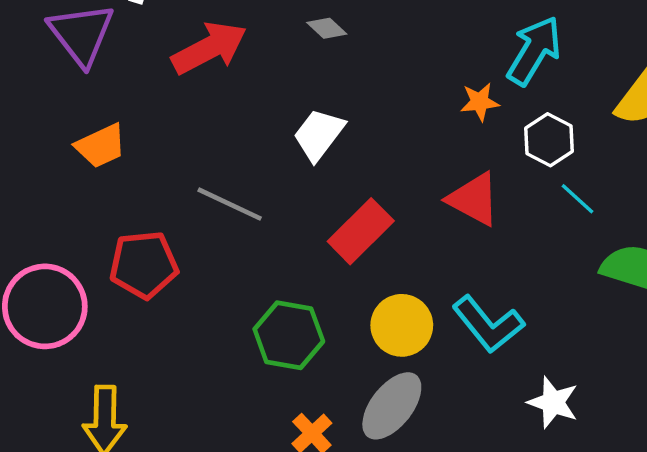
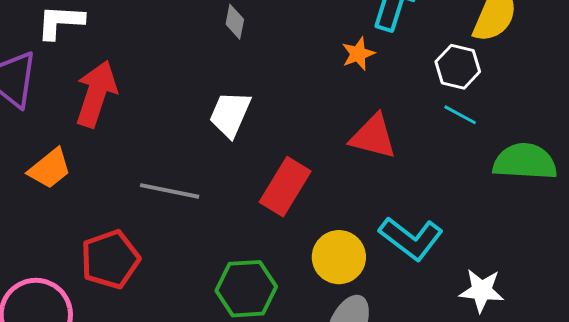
gray diamond: (327, 28) -> (235, 22), moved, turned 72
red arrow: (209, 48) -> (96, 94), moved, turned -30
white hexagon: (549, 140) -> (458, 67), moved

